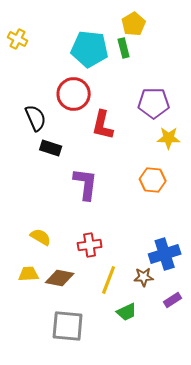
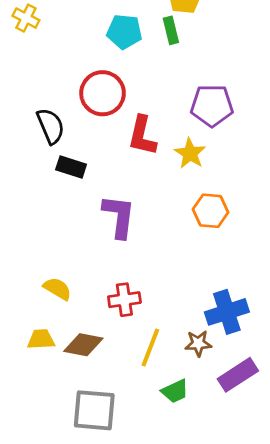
cyan pentagon: (90, 49) -> (124, 32), size x0.7
yellow star: (169, 138) -> (190, 153), moved, turned 30
purple rectangle: (173, 300) -> (238, 375), size x1.6

